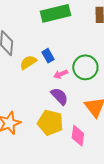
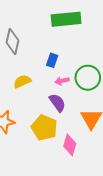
blue rectangle: (48, 56) -> (52, 60), turned 40
yellow semicircle: (28, 62) -> (22, 81), moved

